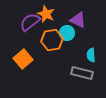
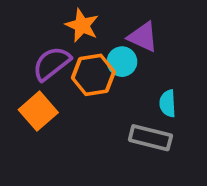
purple semicircle: (30, 22) -> (52, 63), moved

